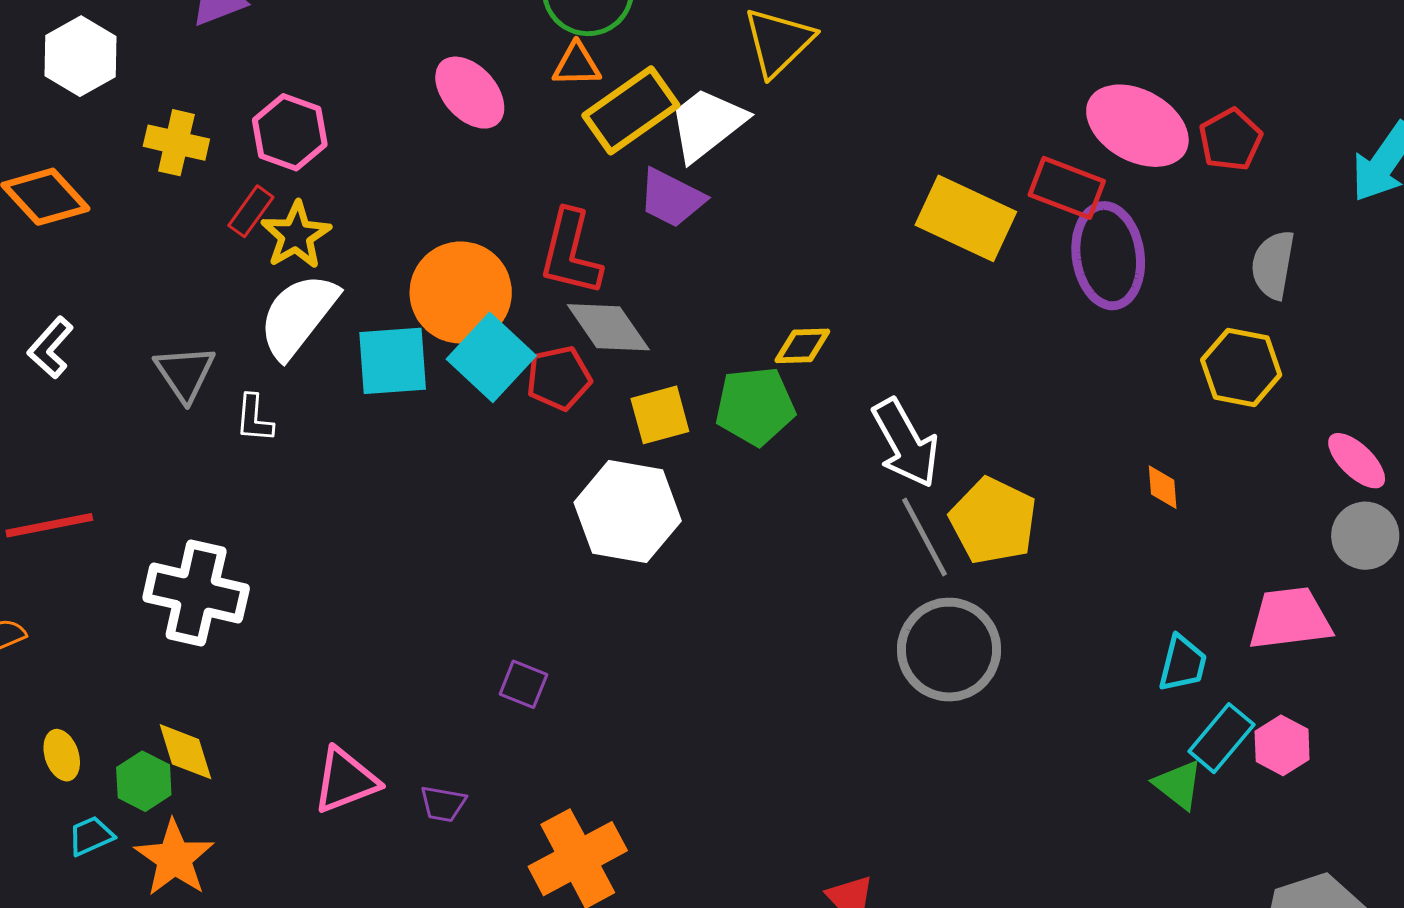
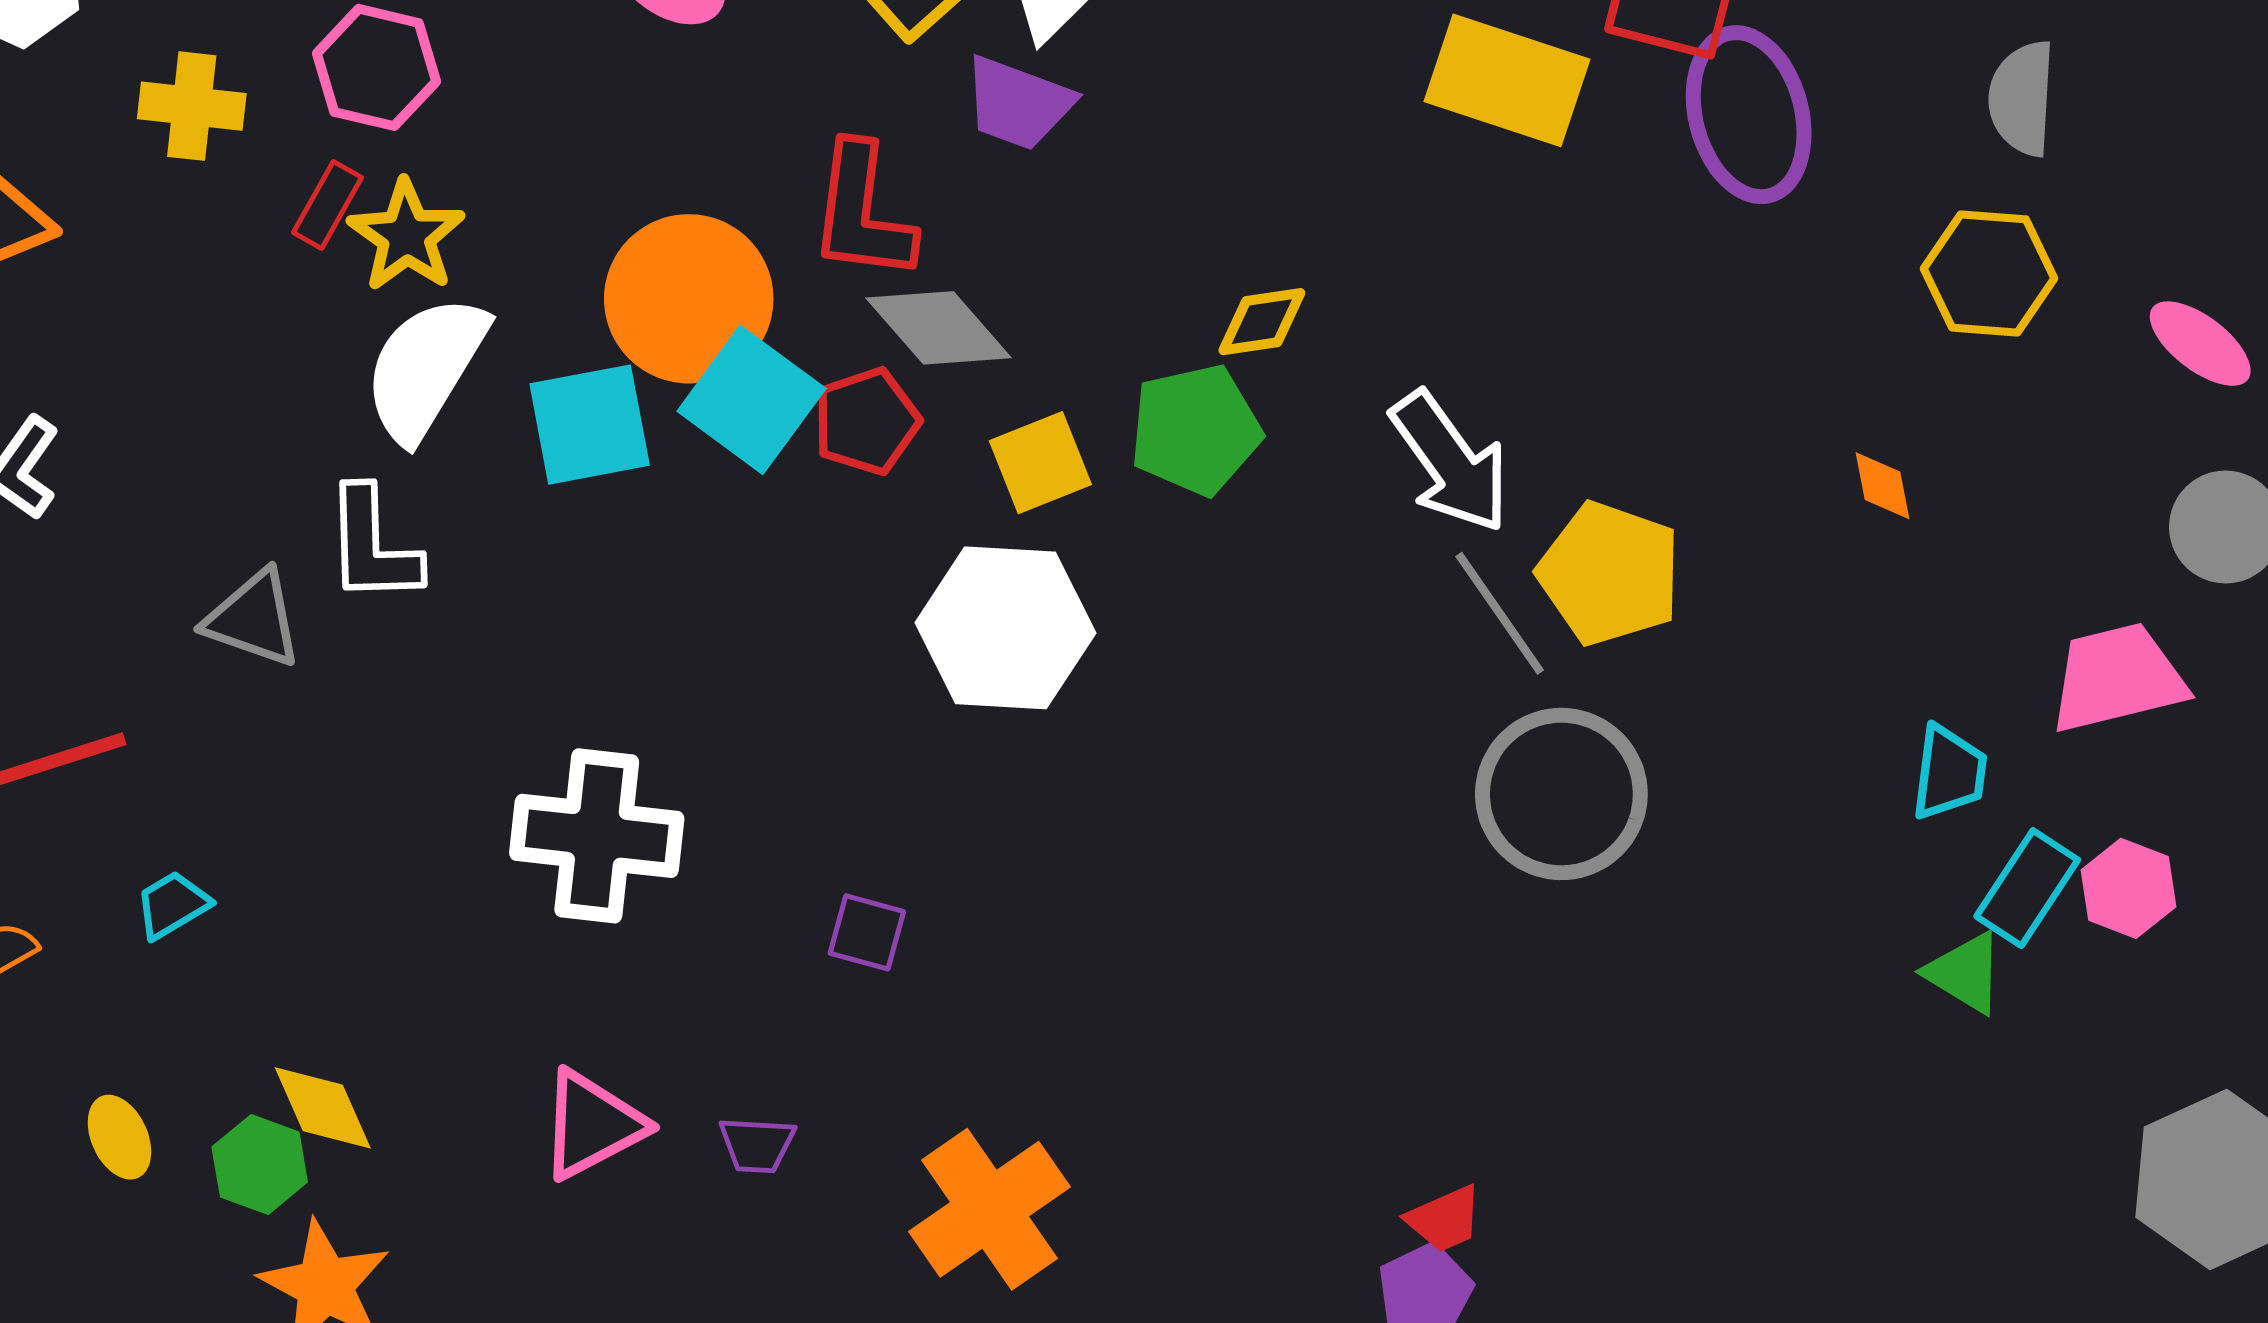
gray triangle: (185, 373) -> (253, 619), moved, turned -30
white L-shape: (254, 418) -> (372, 545), size x1.5
pink ellipse: (1357, 461) -> (2200, 344), moved
white cross: (196, 593) -> (597, 836), moved
cyan trapezoid: (91, 836) -> (172, 905), moved

